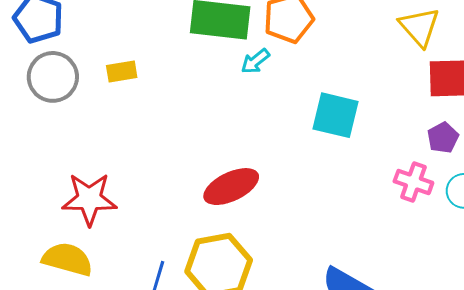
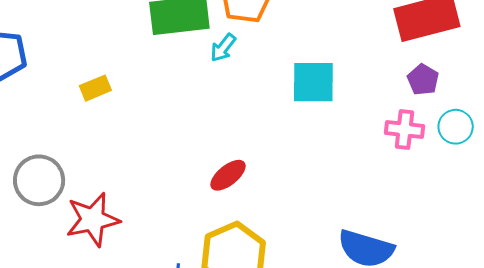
gray circle: (53, 77) -> (39, 180), moved
red ellipse: (231, 187) -> (228, 175), size x0.7

